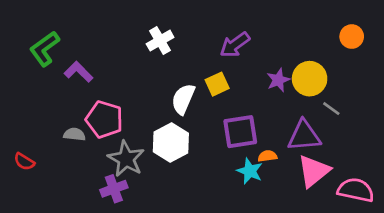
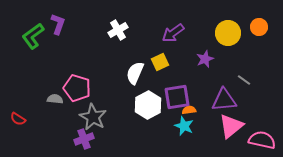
purple L-shape: (79, 72) -> (58, 24), moved, turned 65
yellow circle: (310, 79) -> (228, 33), moved
white hexagon: (171, 143) -> (148, 105), moved
orange semicircle: (267, 156) -> (189, 110), moved

